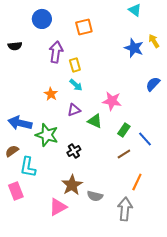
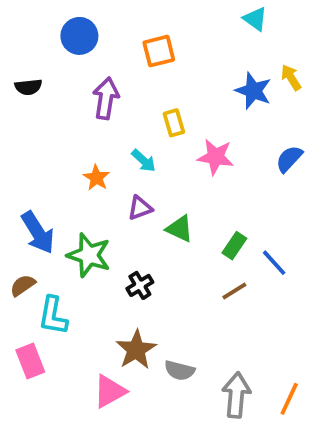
yellow rectangle: (75, 65) -> (174, 123), moved
pink star: (112, 101) -> (215, 157), moved
blue arrow: (20, 123) -> (38, 232), turned -135
orange line: (137, 182) -> (289, 399), moved

